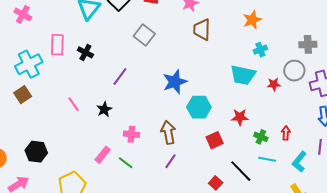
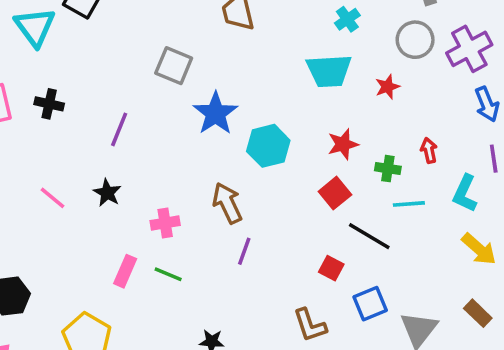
gray square: (144, 35) -> (174, 66), moved
red star: (274, 84) -> (387, 87), moved
red square: (215, 140) -> (335, 193), moved

